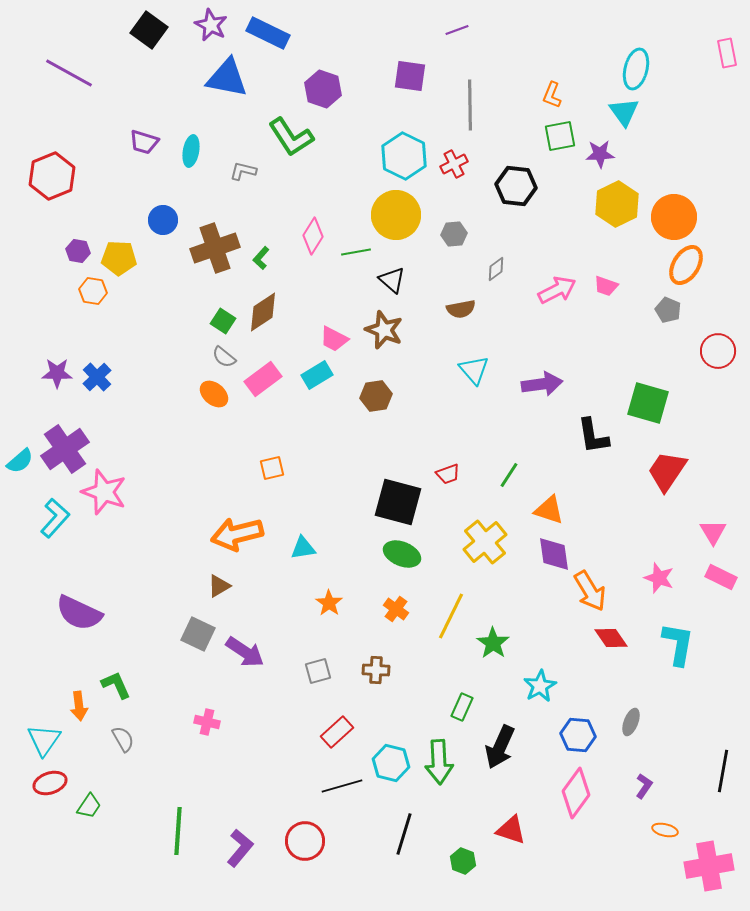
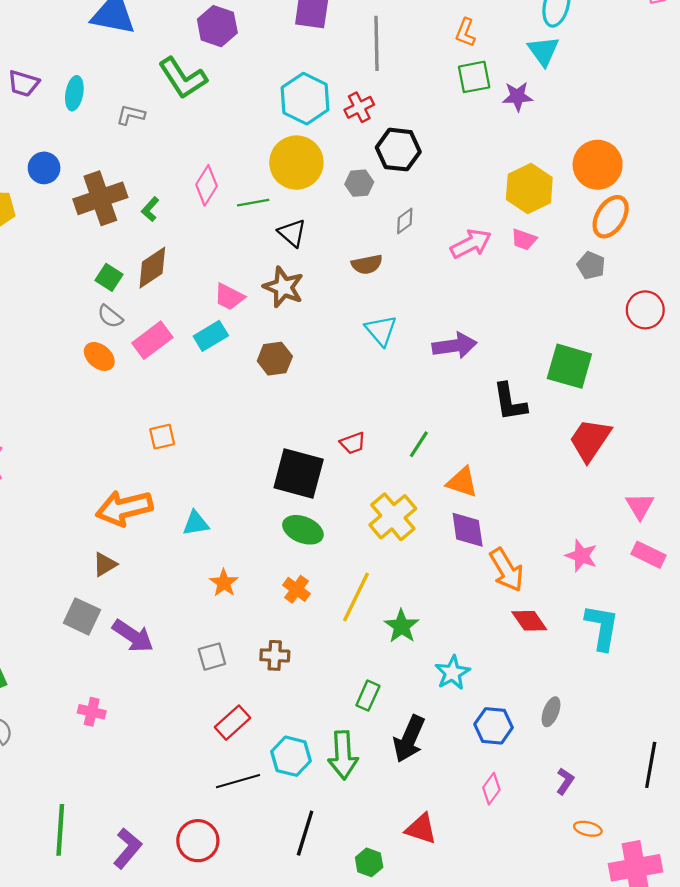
black hexagon: (516, 186) -> (398, 150), moved
yellow hexagon: (617, 204) -> (529, 189), moved
pink diamond: (576, 793) -> (491, 789), size x0.6

